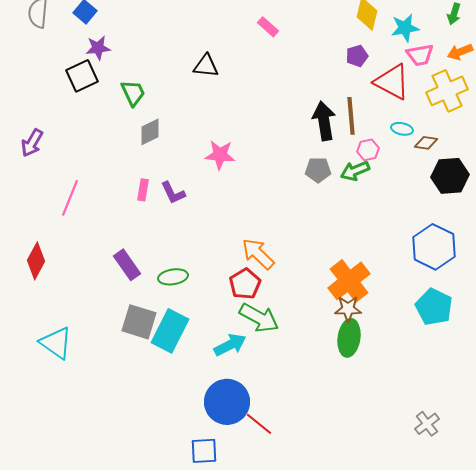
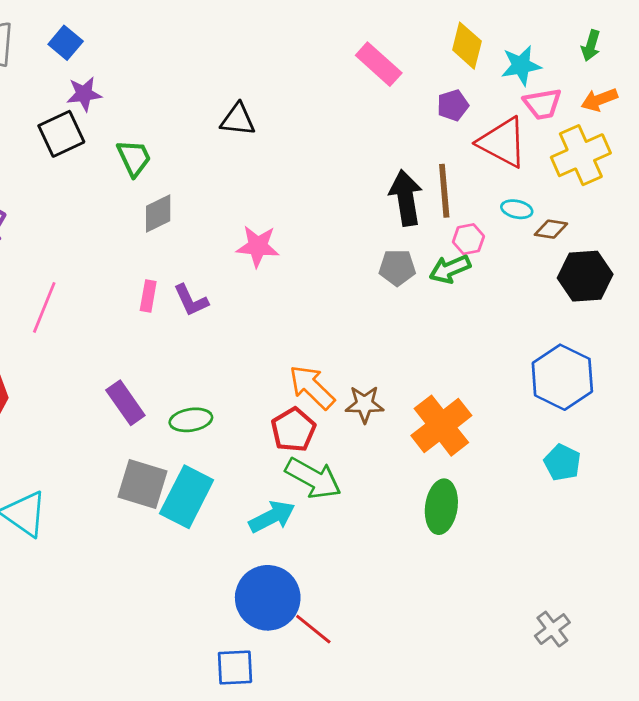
pink rectangle: (268, 27) -> (379, 64), moved, size x1.5
cyan pentagon: (434, 307) -> (562, 463), size x0.7
brown star: (348, 309) -> (365, 404), moved

